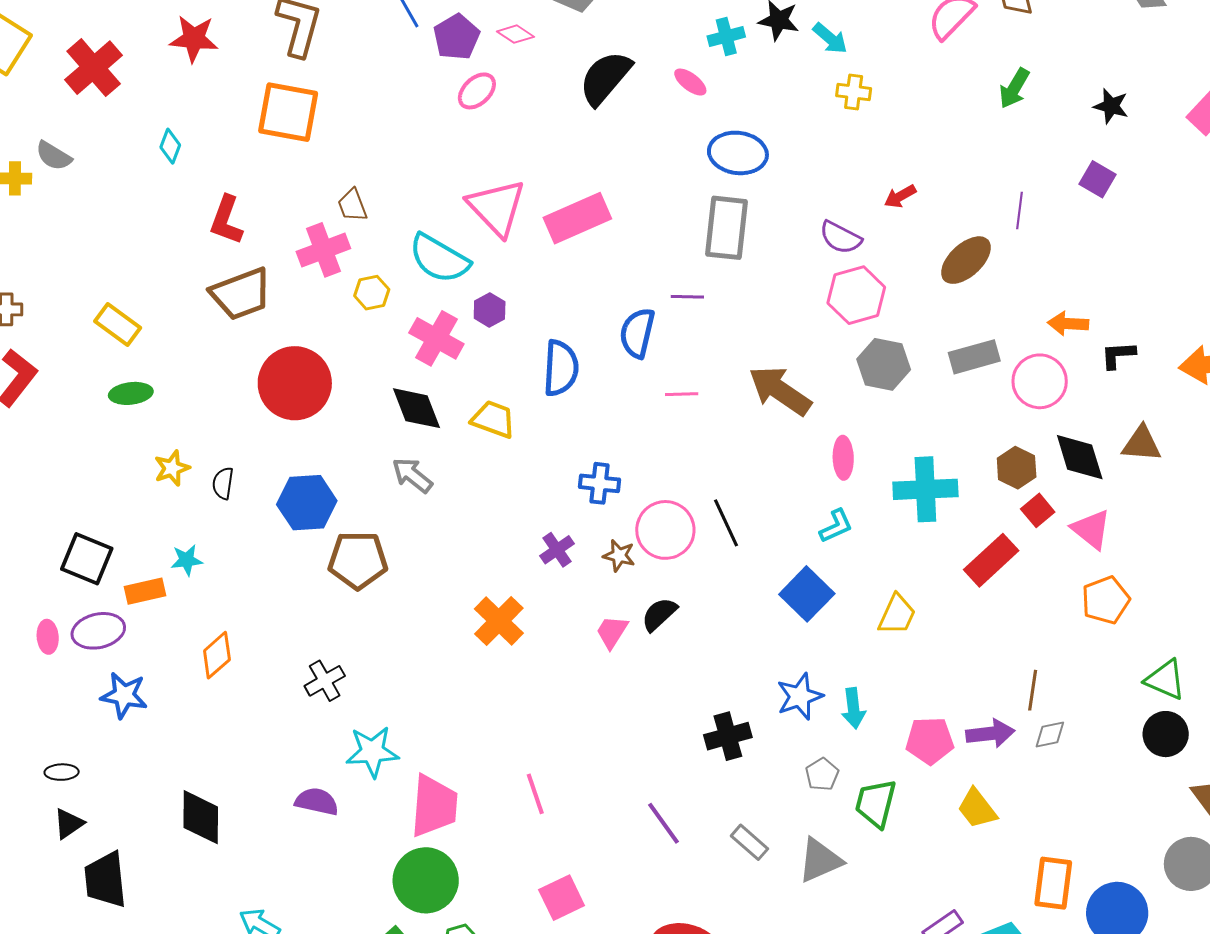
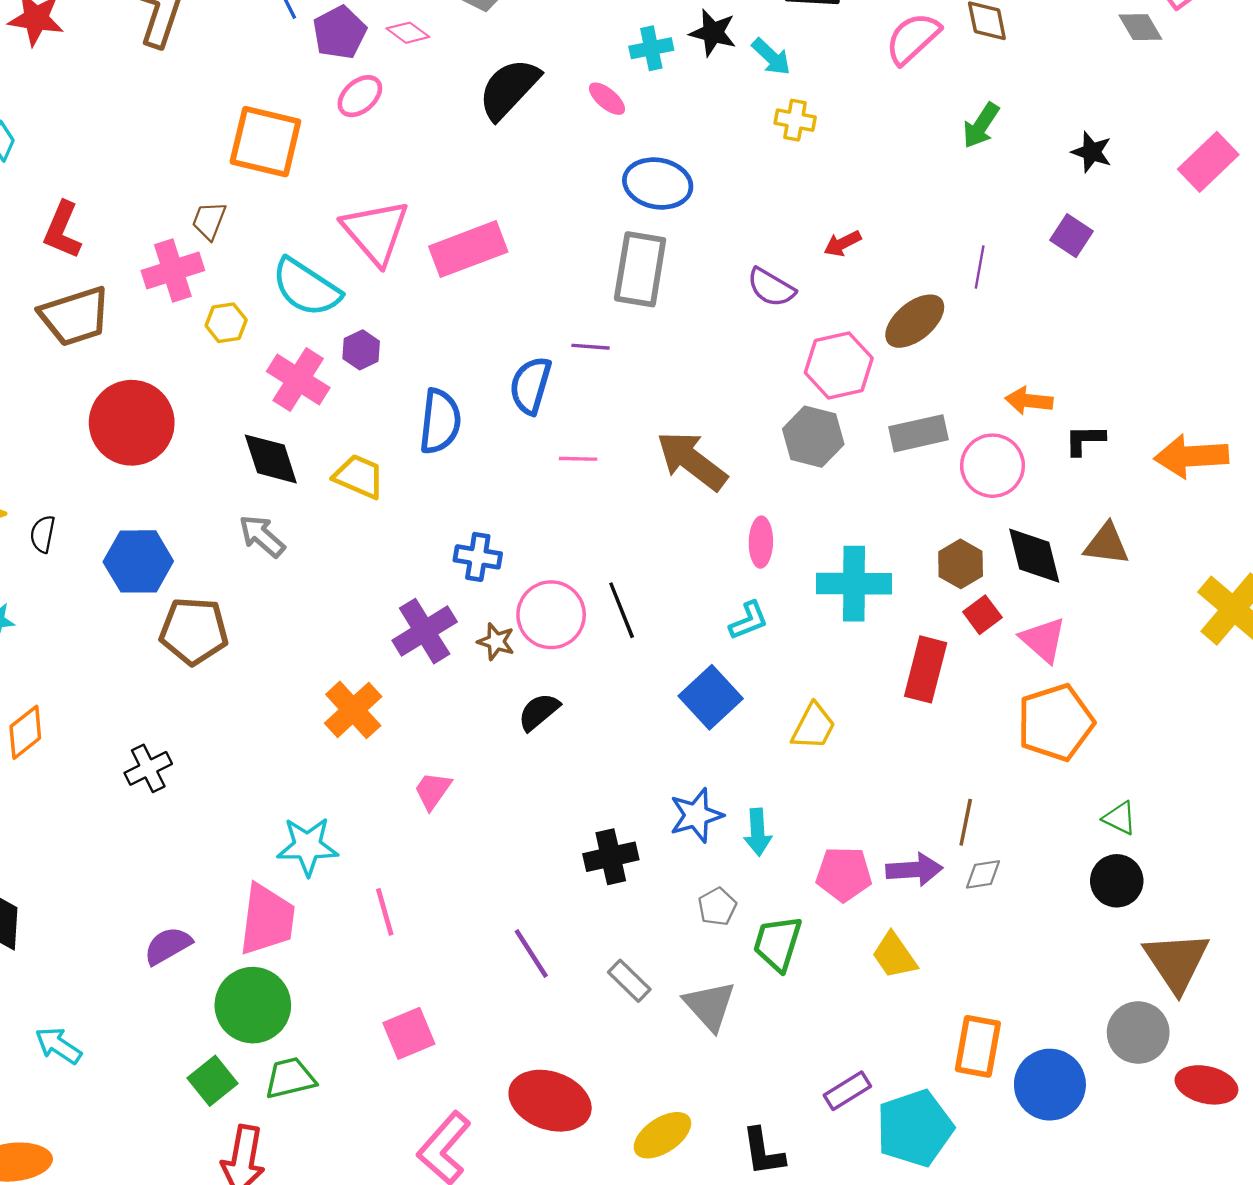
orange square: (288, 112) -> (265, 142), moved
brown trapezoid: (352, 205) -> (209, 221), turned 39
pink hexagon: (856, 295) -> (839, 365), moved
purple cross: (557, 550) -> (425, 631), size x1.6
red rectangle: (991, 560) -> (926, 669), turned -36
orange pentagon: (1106, 600) -> (1055, 722), size x1.4
pink trapezoid: (612, 632) -> (433, 791), moved
green triangle: (1165, 680) -> (1120, 818), size x0.7
cyan star: (372, 752) -> (307, 846), moved
purple semicircle: (317, 802) -> (168, 946), moved, turned -45
gray triangle: (820, 860) -> (710, 1006), turned -51

